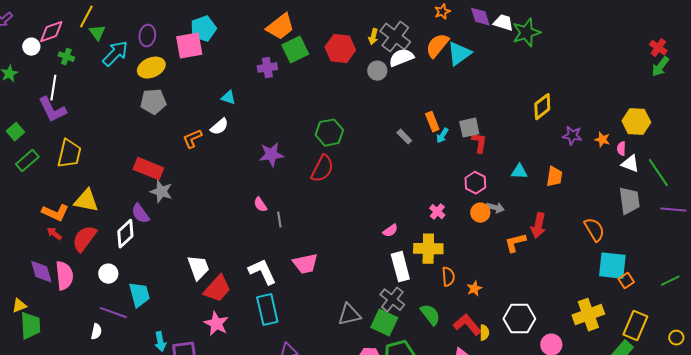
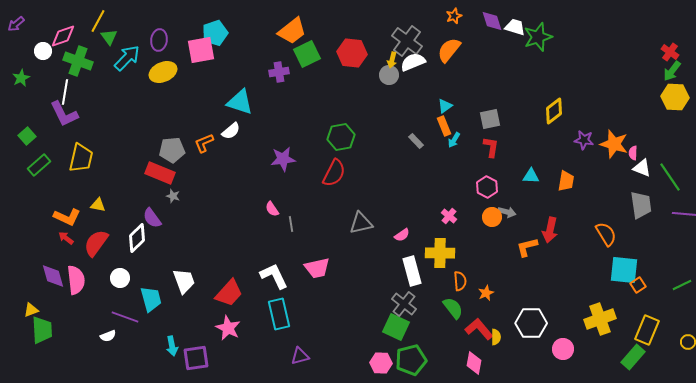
yellow arrow: (373, 37) -> (392, 60), moved
cyan triangle: (459, 54) -> (445, 106), moved, size x0.6
green cross: (66, 57) -> (78, 61), size x1.8
cyan triangle: (228, 98) -> (240, 102), size x1.8
gray pentagon: (153, 102) -> (172, 150), moved
yellow hexagon: (636, 122) -> (675, 97), moved
gray square: (469, 128) -> (490, 119), moved
orange star: (602, 140) -> (614, 144), size x1.8
gray star: (161, 192) -> (173, 196), size x0.6
yellow triangle: (86, 201) -> (98, 205), size x0.6
white trapezoid: (198, 268) -> (184, 281), moved
gray triangle: (349, 315) -> (361, 223), moved
green semicircle: (430, 315) -> (453, 308), moved
white semicircle: (96, 332) -> (108, 336), turned 56

